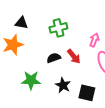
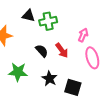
black triangle: (21, 23) -> (28, 16), moved
black semicircle: (54, 58) -> (42, 51), turned 64

